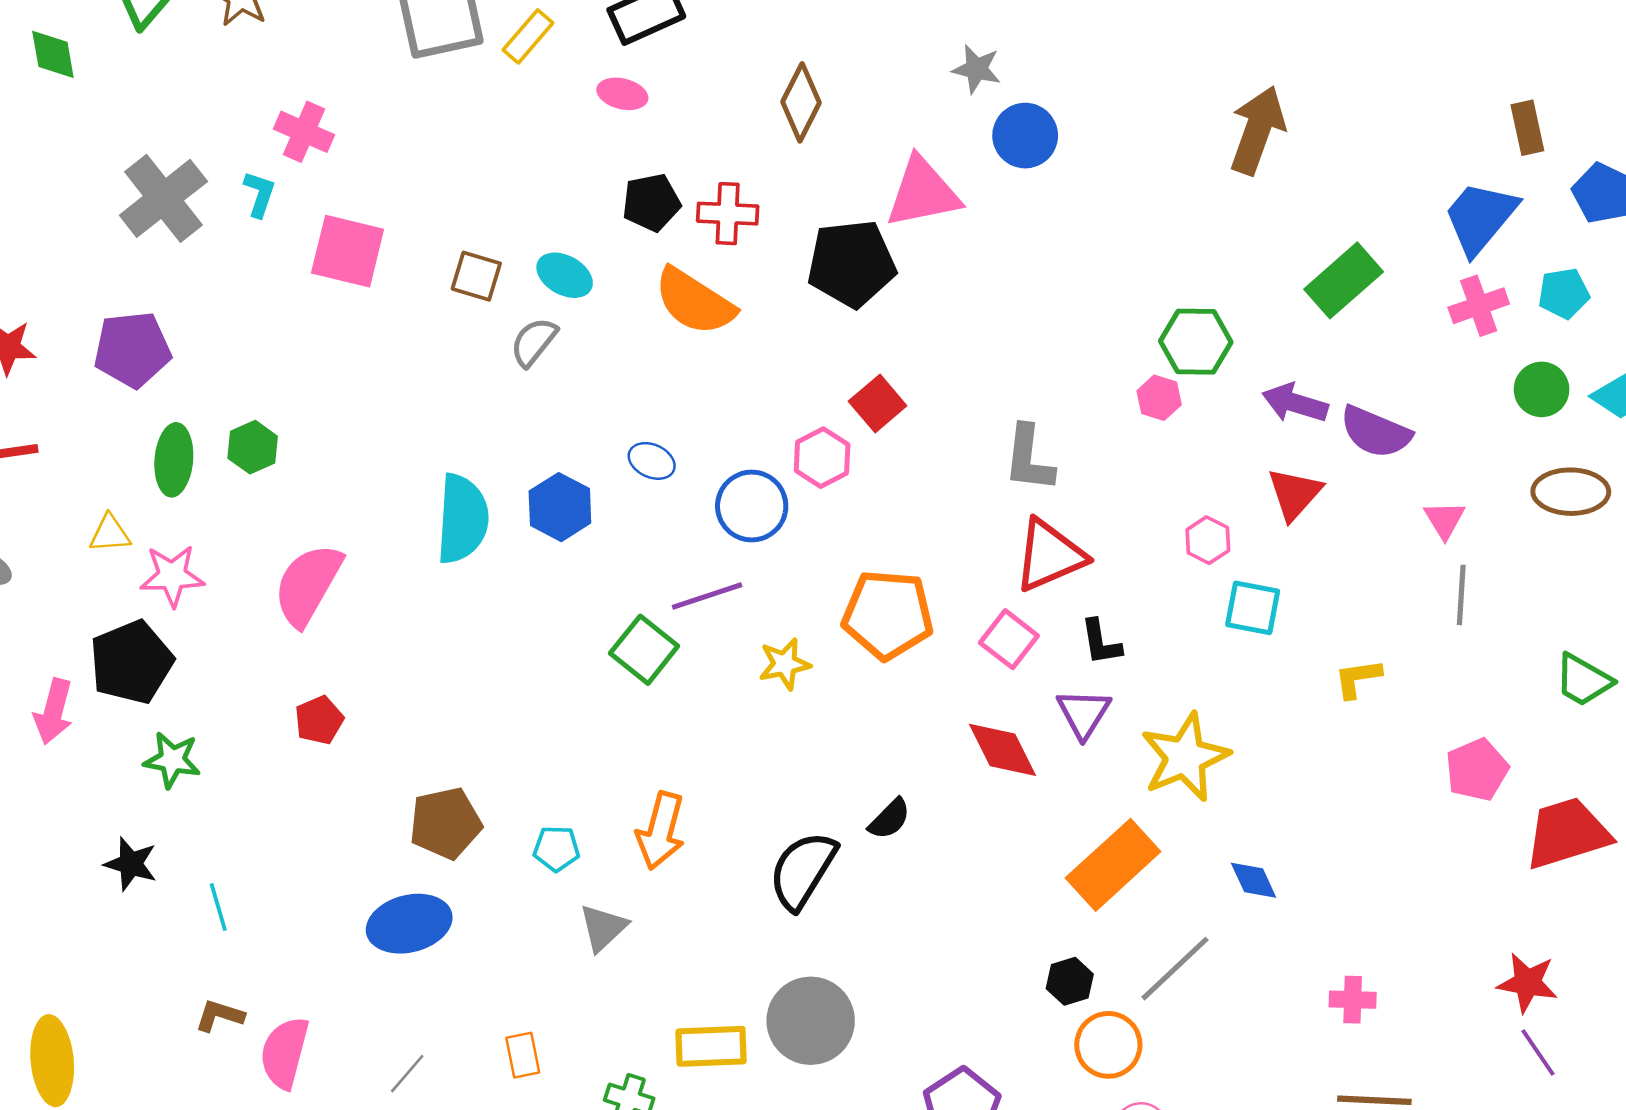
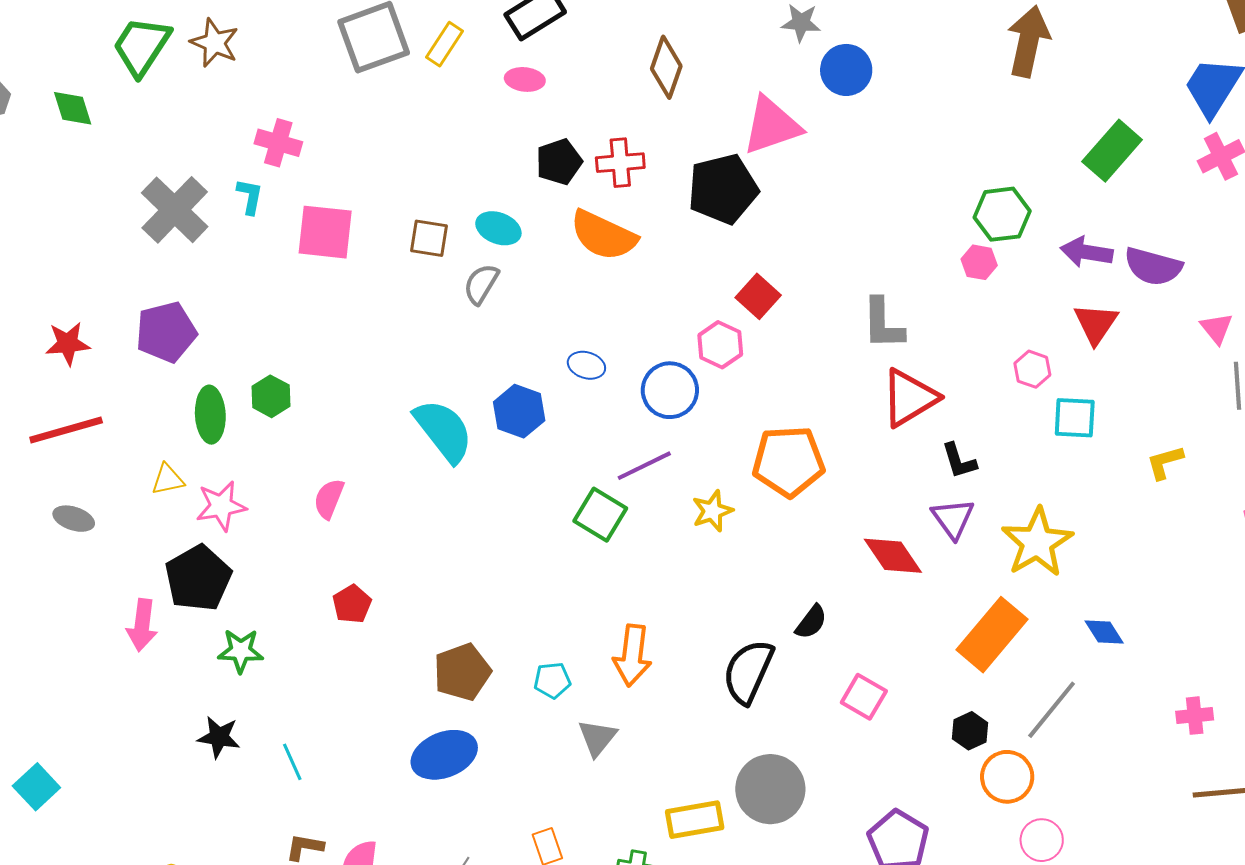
cyan semicircle: (462, 519) -> (444, 431), turned -34
pink semicircle: (308, 585) -> (329, 499), size x0.6
pink square: (1009, 639) -> (864, 697), moved

